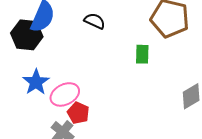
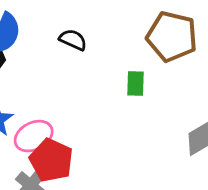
red pentagon: (78, 113) -> (51, 160), size x1.5

